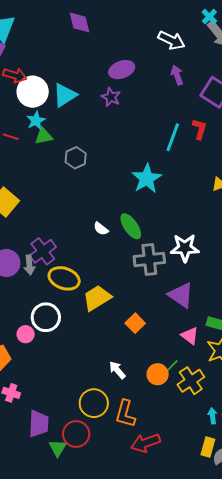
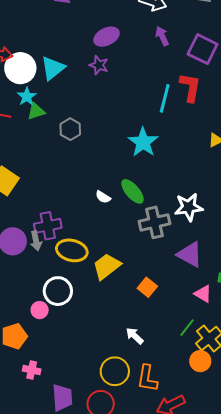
red L-shape: (199, 129) -> (190, 87), size x1.4
purple cross: (43, 251) -> (48, 226), turned 32
orange circle: (158, 374) -> (200, 361), moved

